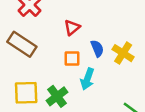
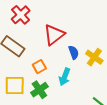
red triangle: (72, 28) -> (54, 35), size x1.6
orange square: (72, 59) -> (39, 67), moved, turned -32

